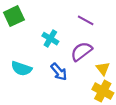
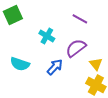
blue arrow: (59, 72) -> (55, 67), turned -96

